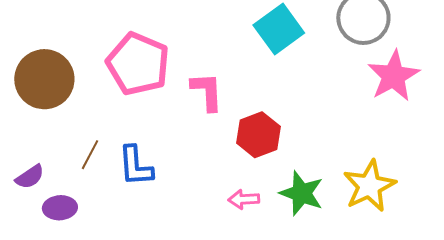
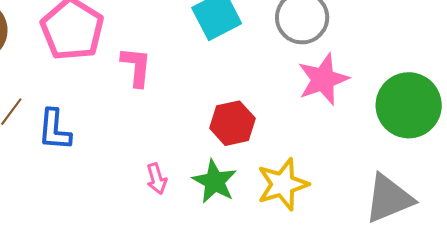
red hexagon: (258, 135) -> (232, 123), moved
pink arrow: (244, 199) -> (157, 179), turned -112

